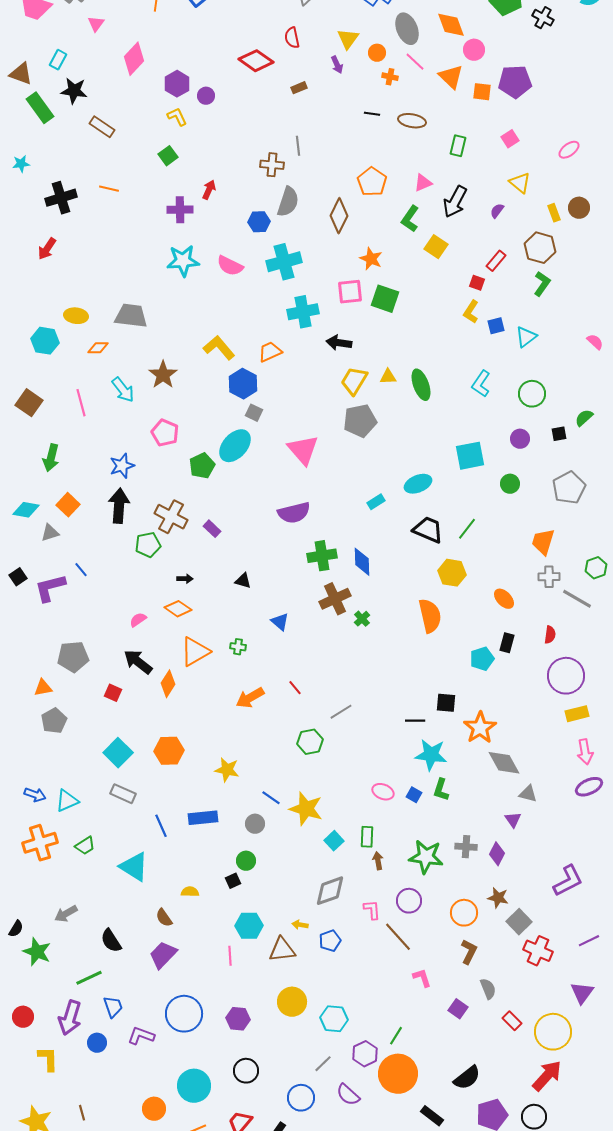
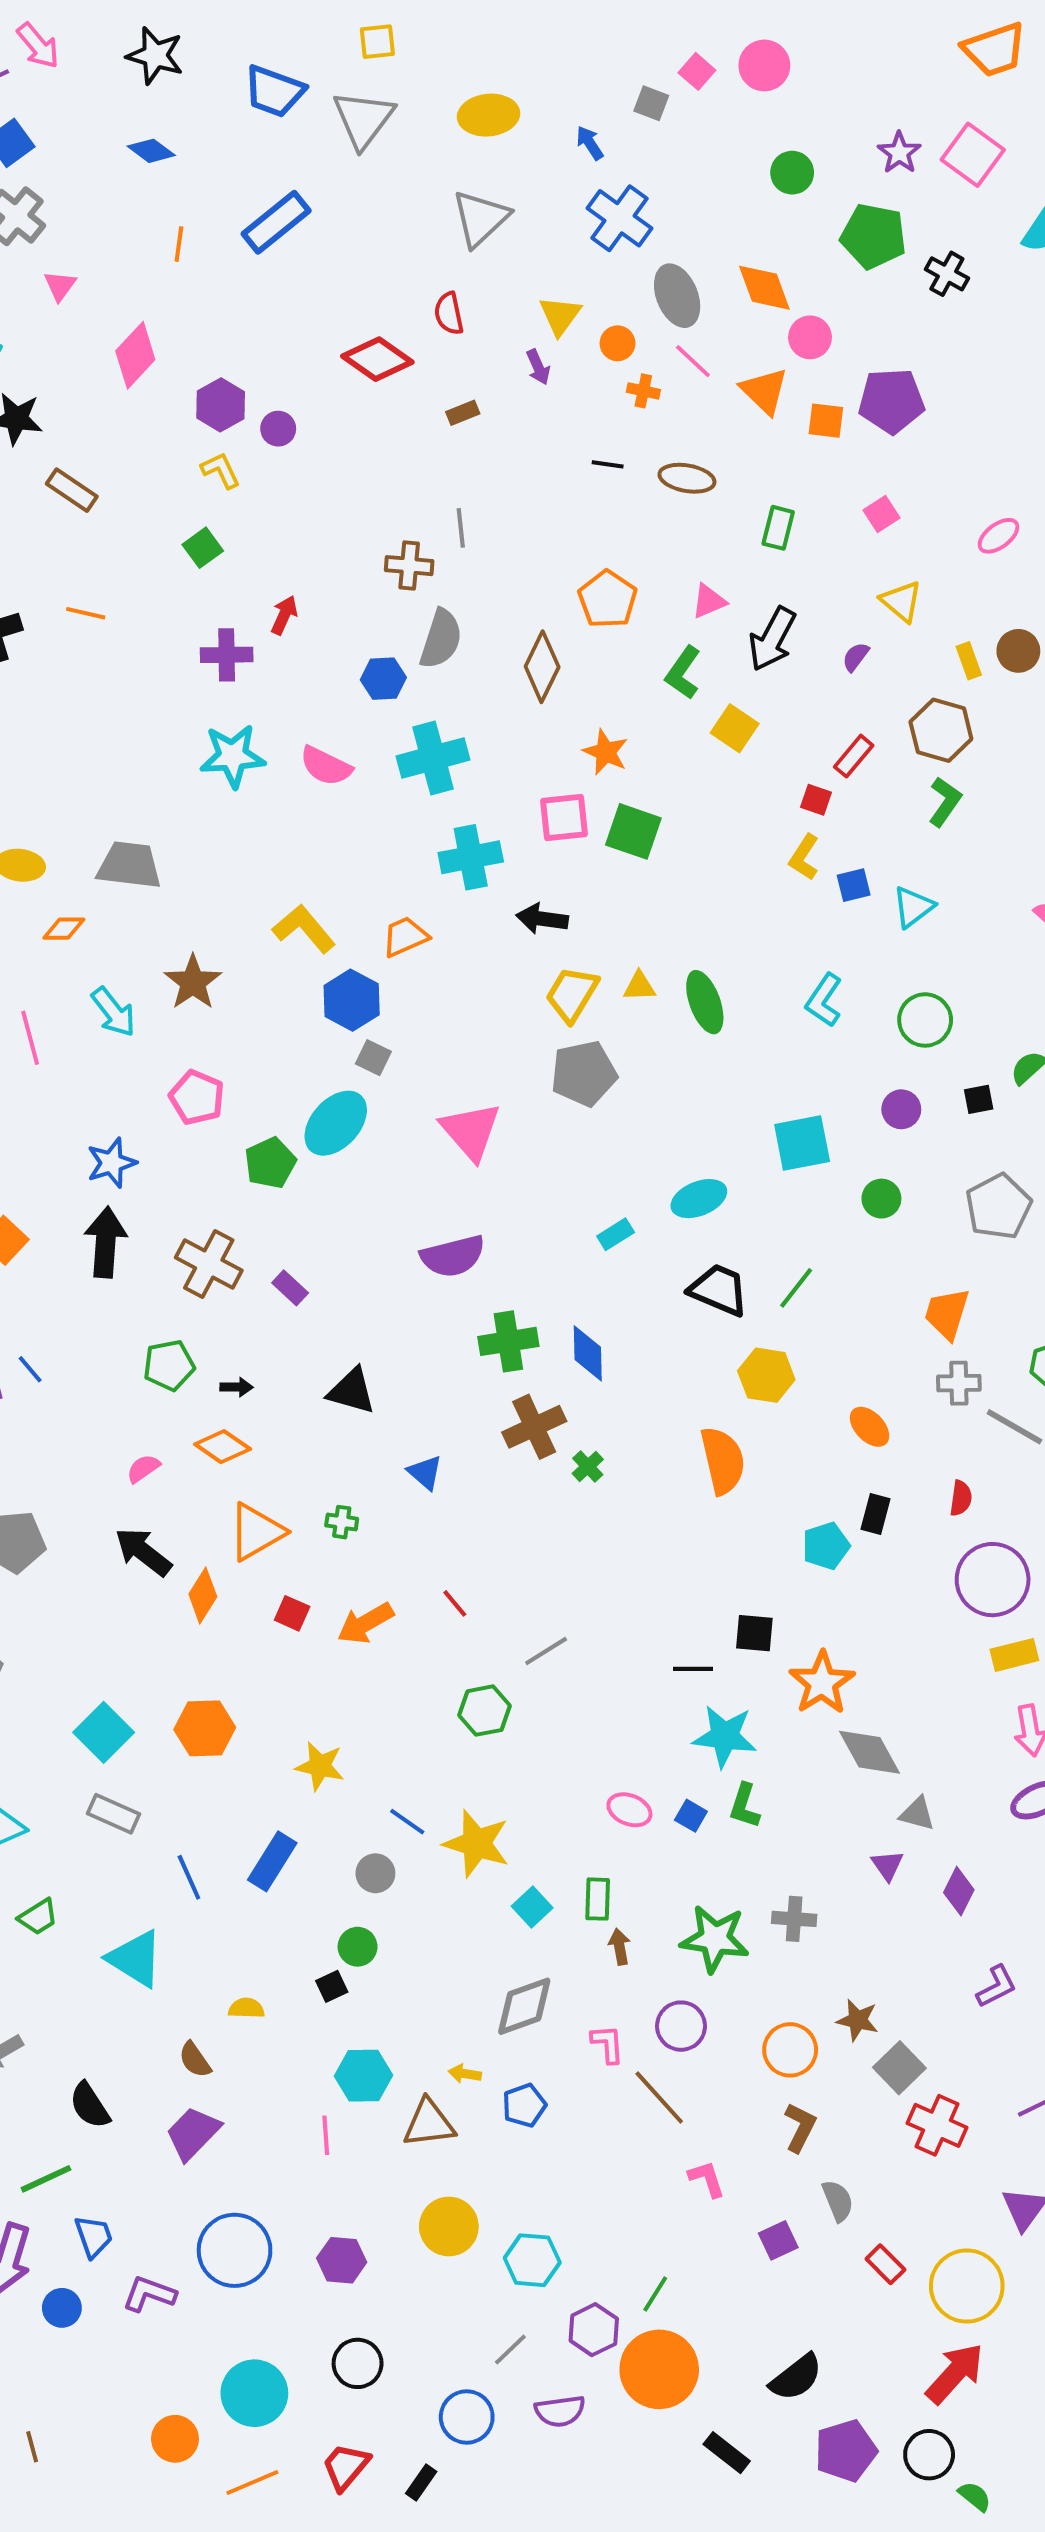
green pentagon: (148, 545) -> (169, 1365), moved
black triangle: (243, 581) -> (352, 1391), size x1.5
red square: (113, 693) -> (292, 1613), moved
blue rectangle: (203, 818) -> (272, 1861), turned -52
purple diamond: (497, 854) -> (959, 1891), moved
purple L-shape: (568, 881) -> (997, 1986), size x0.7
purple square: (458, 1009) -> (778, 2240), turned 30
purple semicircle: (348, 1095) -> (560, 2411), turned -50

